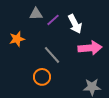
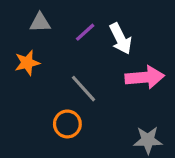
gray triangle: (36, 14) -> (40, 23), moved

